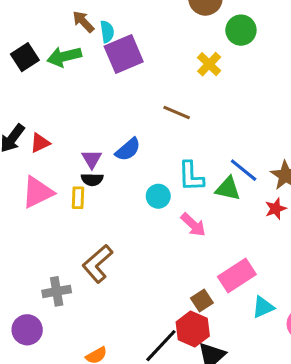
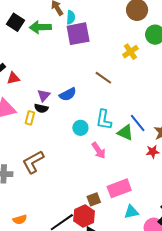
black square: (25, 57) -> (15, 22), turned -36

